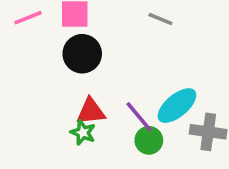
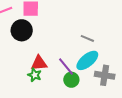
gray line: (160, 19) -> (87, 38), moved
black circle: (82, 54) -> (22, 30), moved

